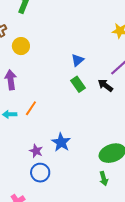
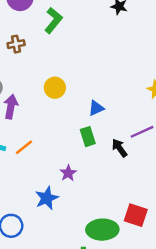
yellow circle: (21, 46) -> (55, 88), moved
purple star: (36, 151) -> (68, 173), moved

